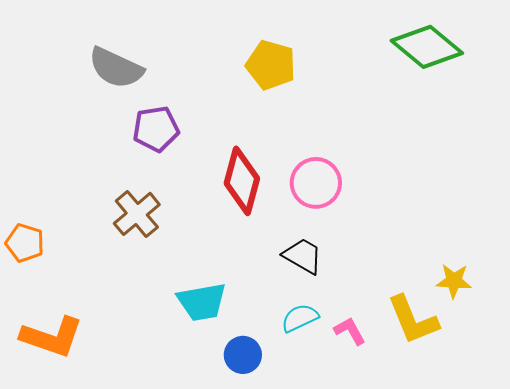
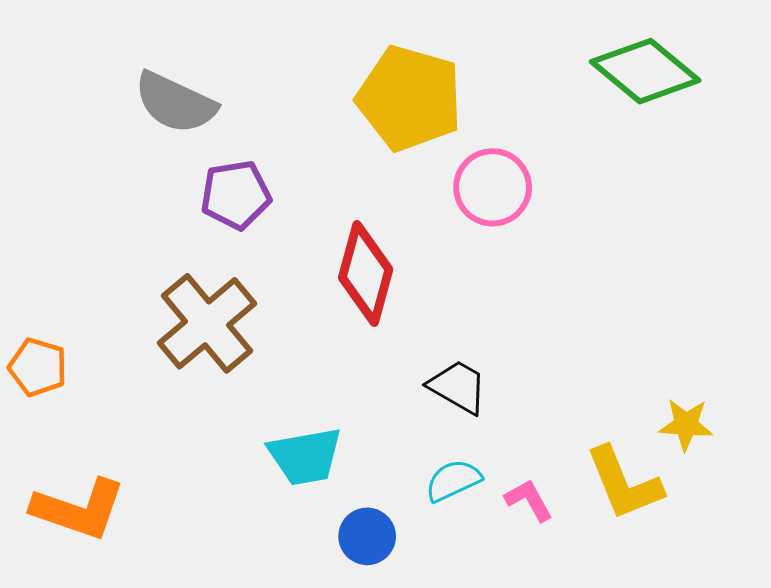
yellow pentagon: (271, 65) -> (409, 98), size x1.4
pink circle: (316, 183) -> (493, 187), moved
brown cross: (137, 214) -> (207, 323), size x1.4

